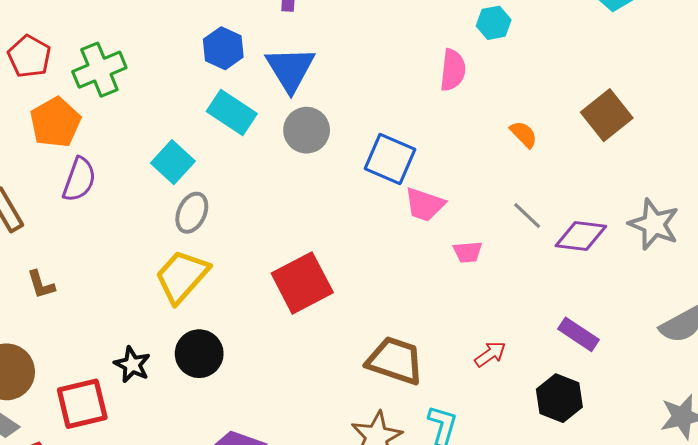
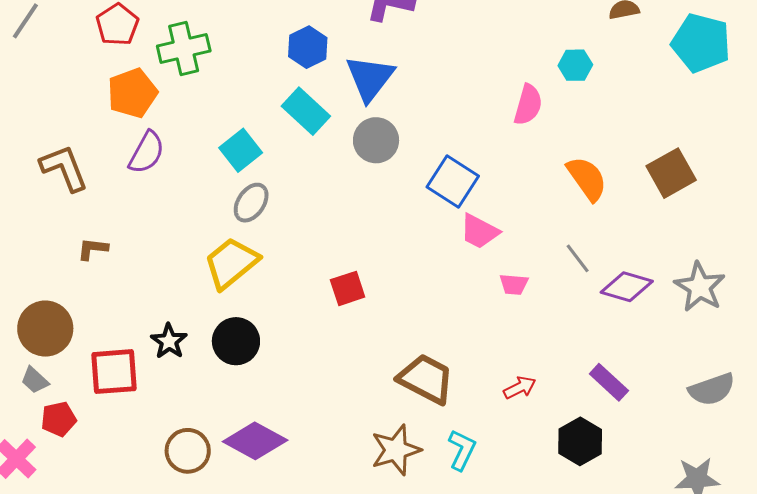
orange semicircle: (524, 134) -> (587, 179), size x1.6
red square: (302, 283) -> (348, 288), size x0.6
brown L-shape: (41, 285) -> (93, 249), turned 104

